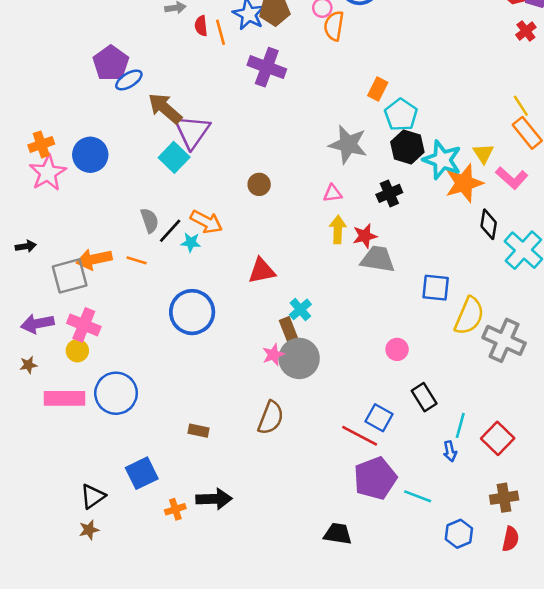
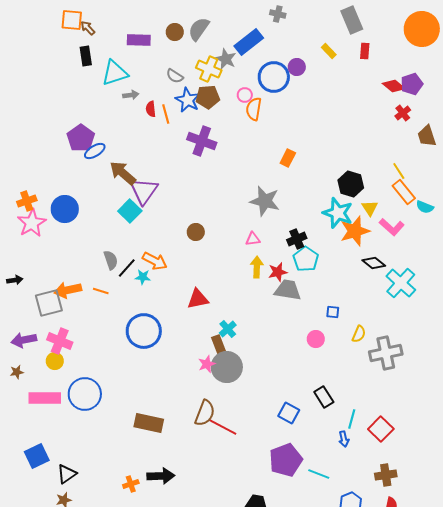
cyan pentagon: (401, 115) -> (306, 259), moved
black hexagon: (407, 147) -> (351, 184), moved
black diamond: (489, 224) -> (374, 263), turned -60
blue square: (436, 288) -> (333, 312), size x0.6
yellow semicircle: (469, 316) -> (359, 334), size x0.6
gray cross: (504, 340) -> (386, 353), turned -36
pink circle: (397, 349) -> (316, 339), moved
brown rectangle: (199, 431) -> (149, 423), size x1.8
red line: (360, 436) -> (223, 427), moved
blue square: (142, 473) -> (37, 456), moved

